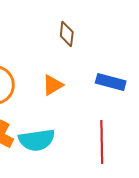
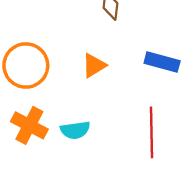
cyan semicircle: (37, 140) -> (75, 130), size x0.7

